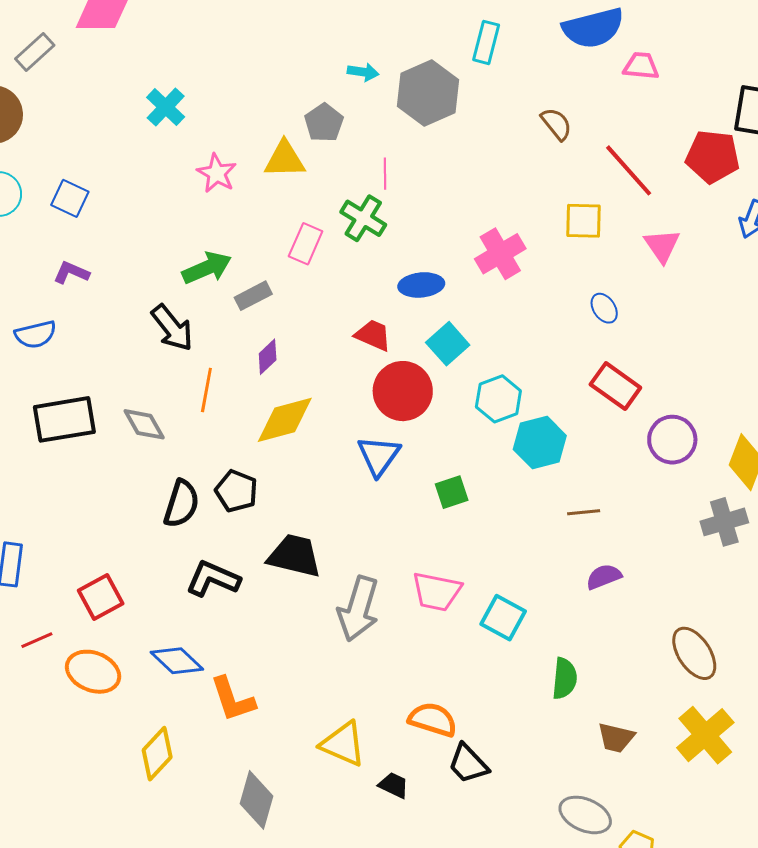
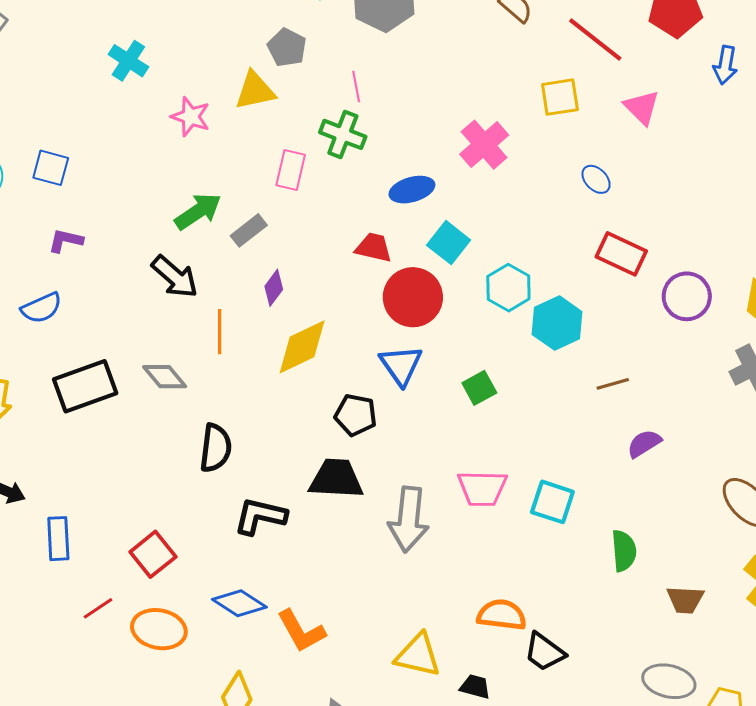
black pentagon: (236, 491) -> (356, 415), moved

